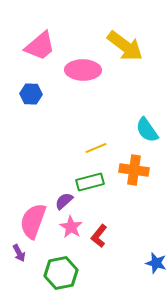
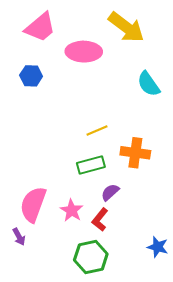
cyan semicircle: (147, 130) -> (149, 84), moved
purple semicircle: (64, 201) -> (110, 192), moved
green hexagon: (61, 273) -> (91, 257), moved

